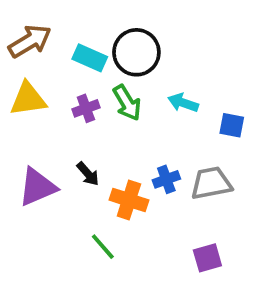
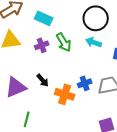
black circle: (136, 52) -> (96, 18), moved
green line: (103, 247) -> (27, 119), moved, turned 56

